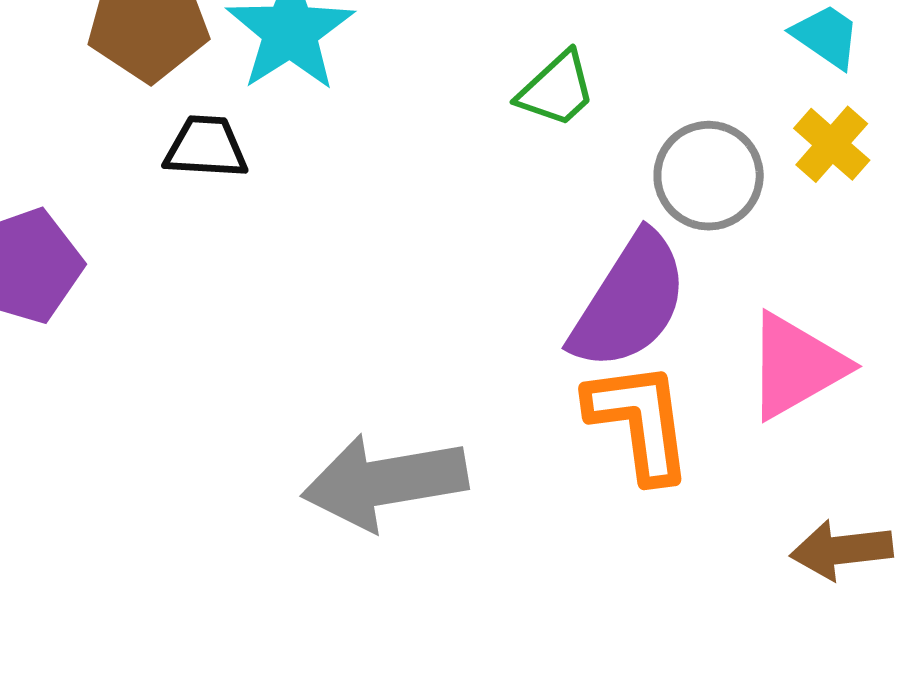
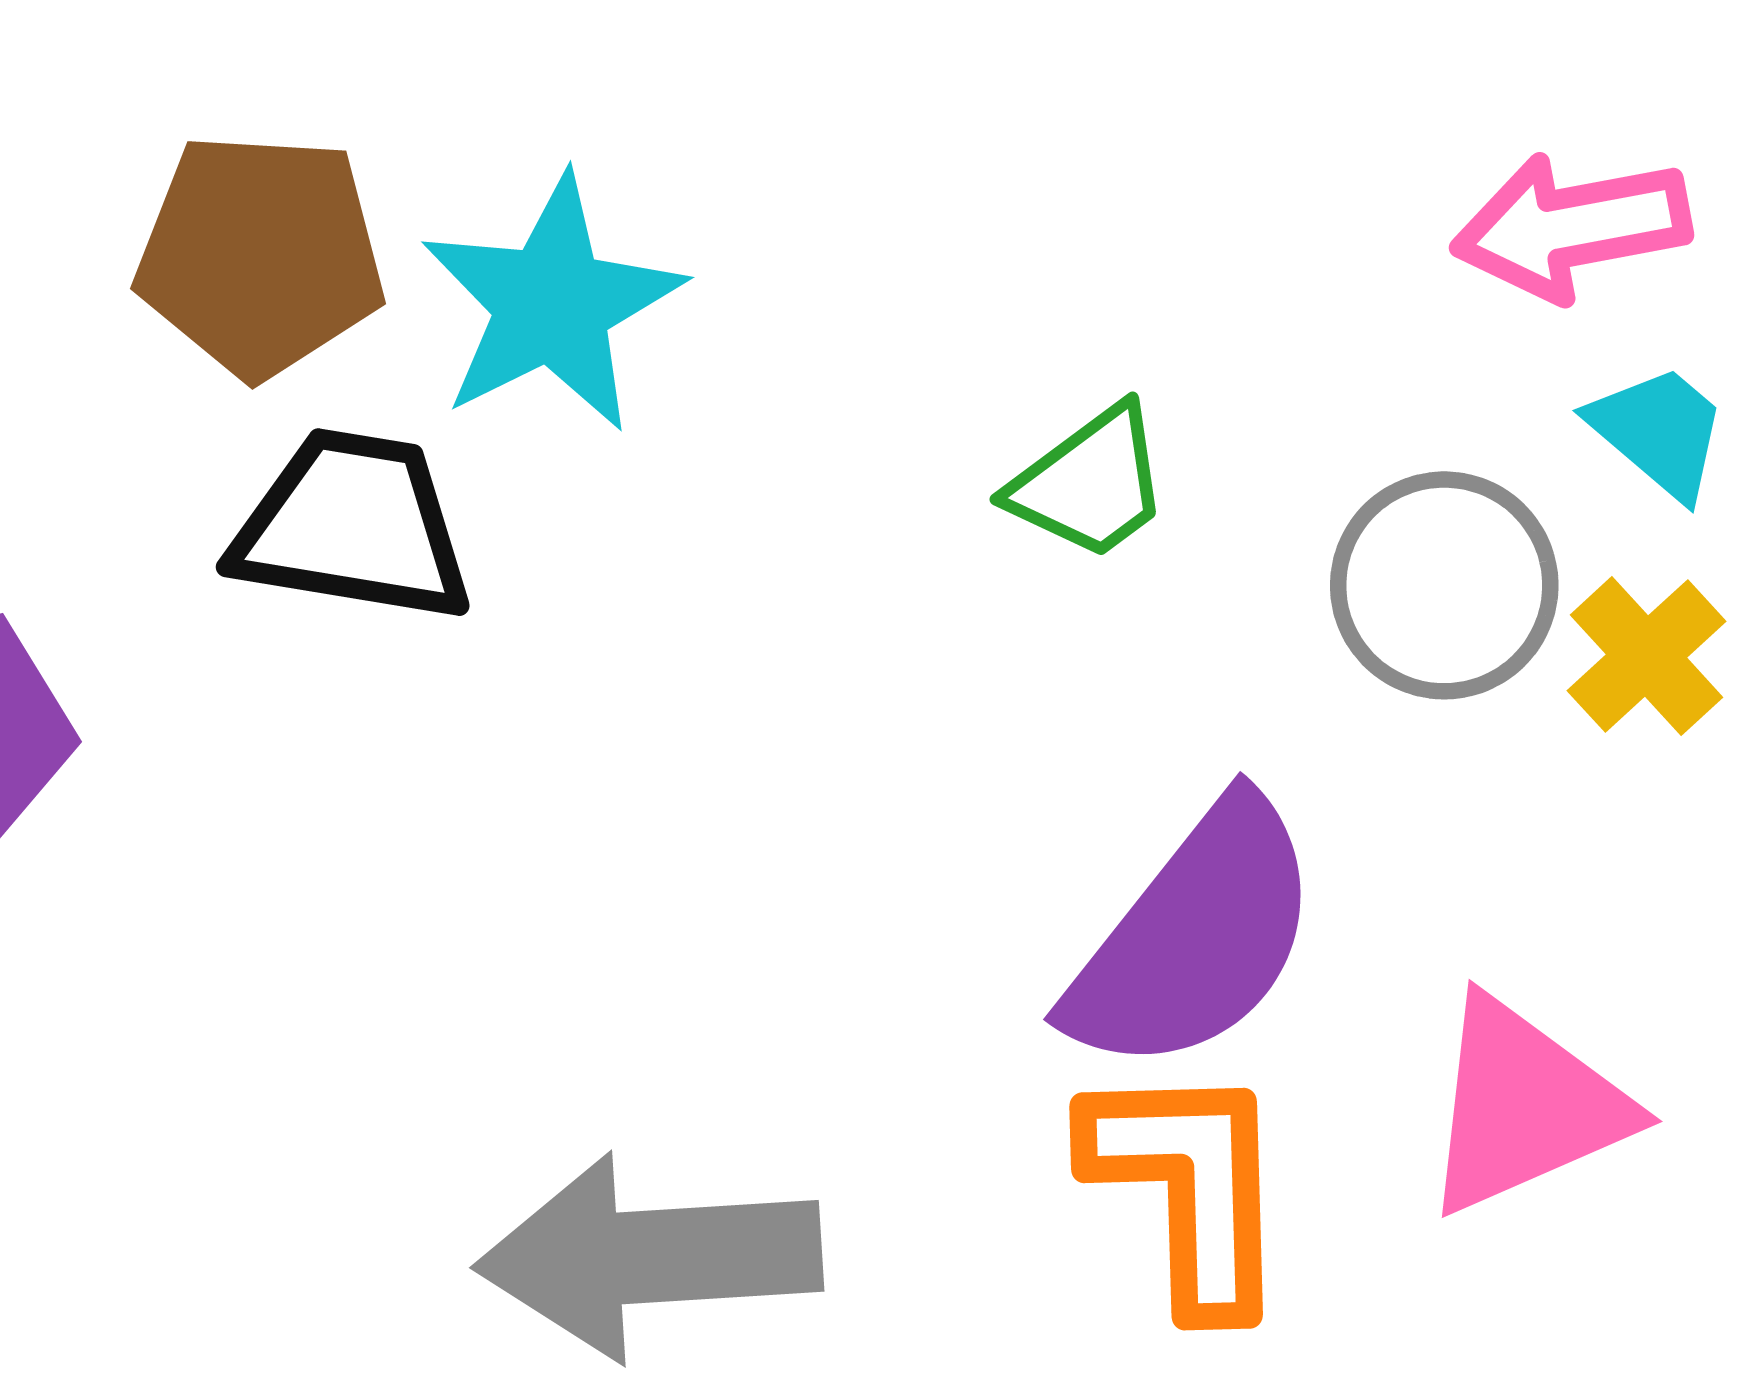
black trapezoid: (206, 147) -> (353, 526), size x1.4
gray circle: (709, 176) -> (1444, 585), moved

